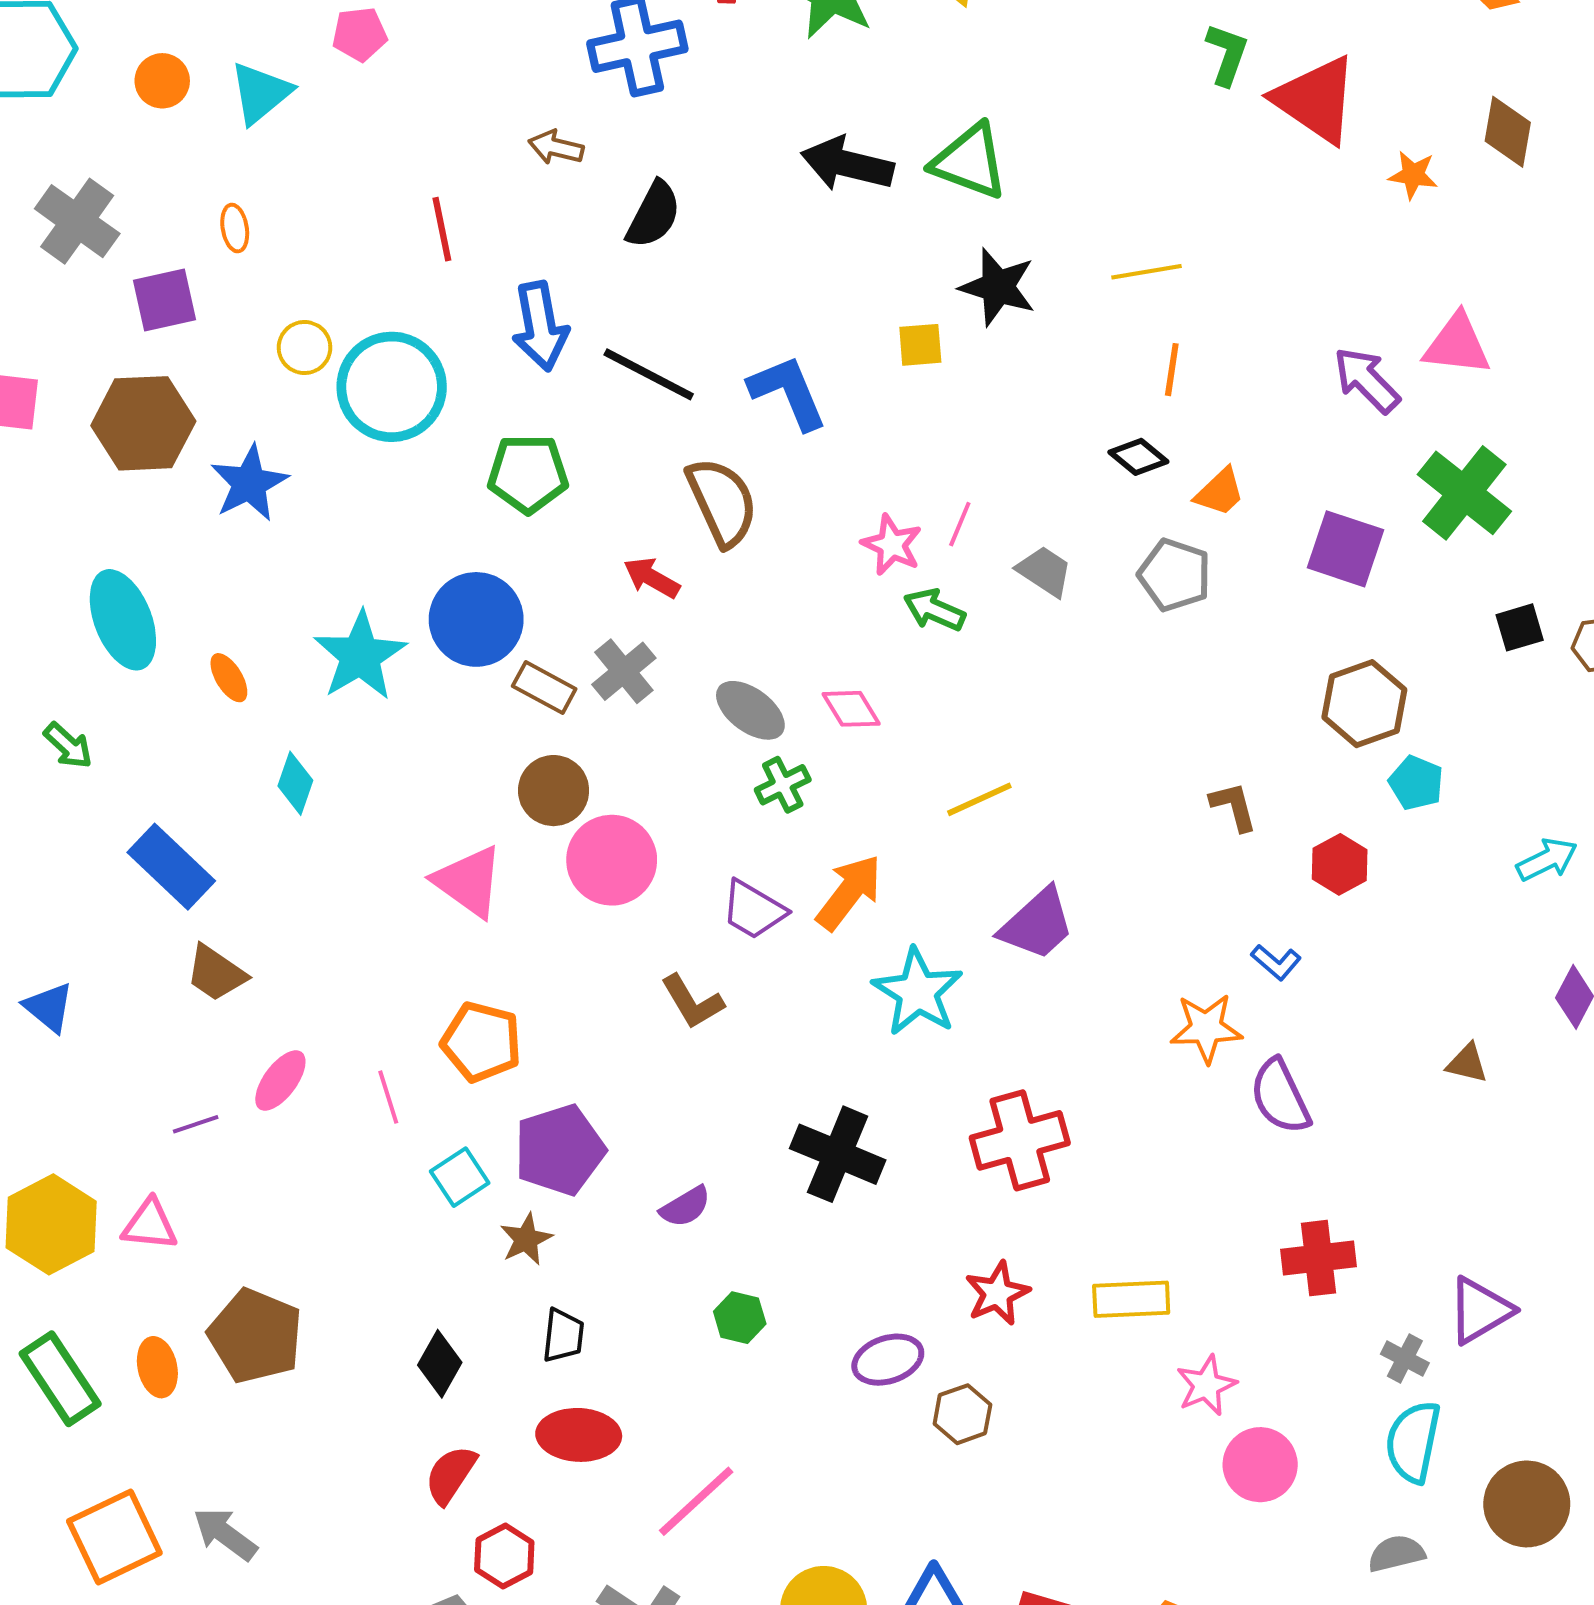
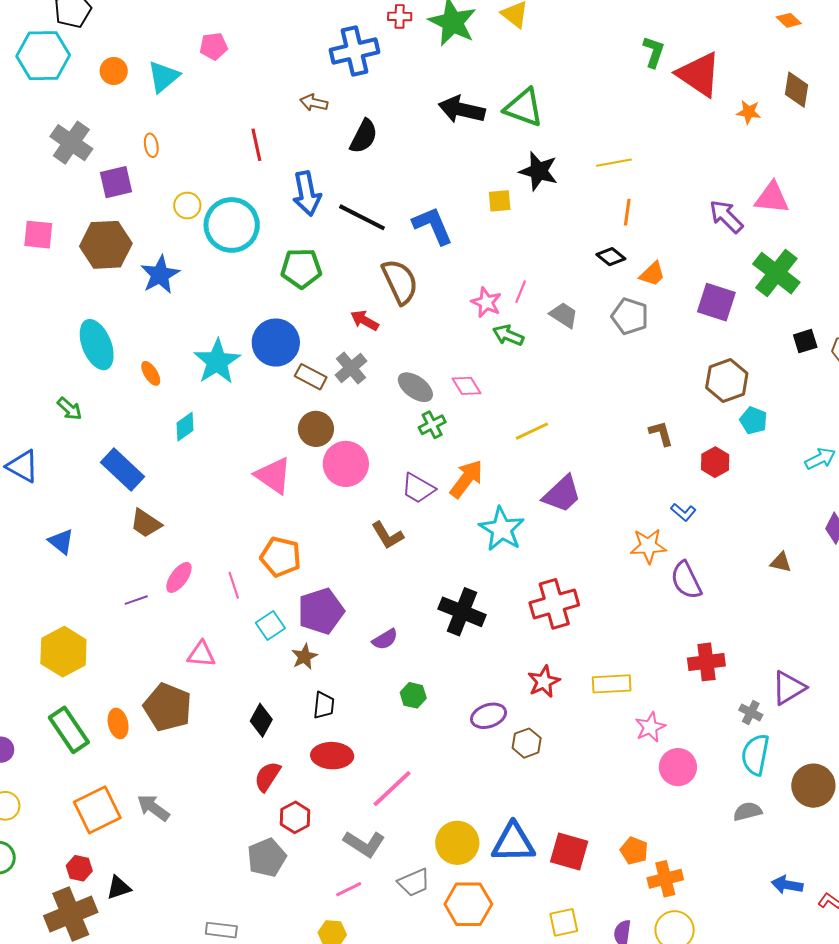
cyan diamond: (295, 783) -> (185, 427), turned 36
pink triangle: (150, 1225) -> (201, 654), moved

